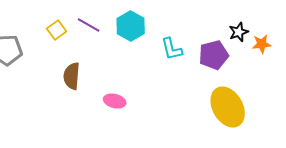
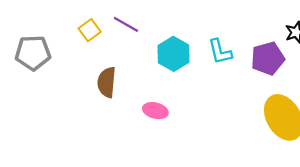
cyan hexagon: (131, 26) -> (174, 54), moved

